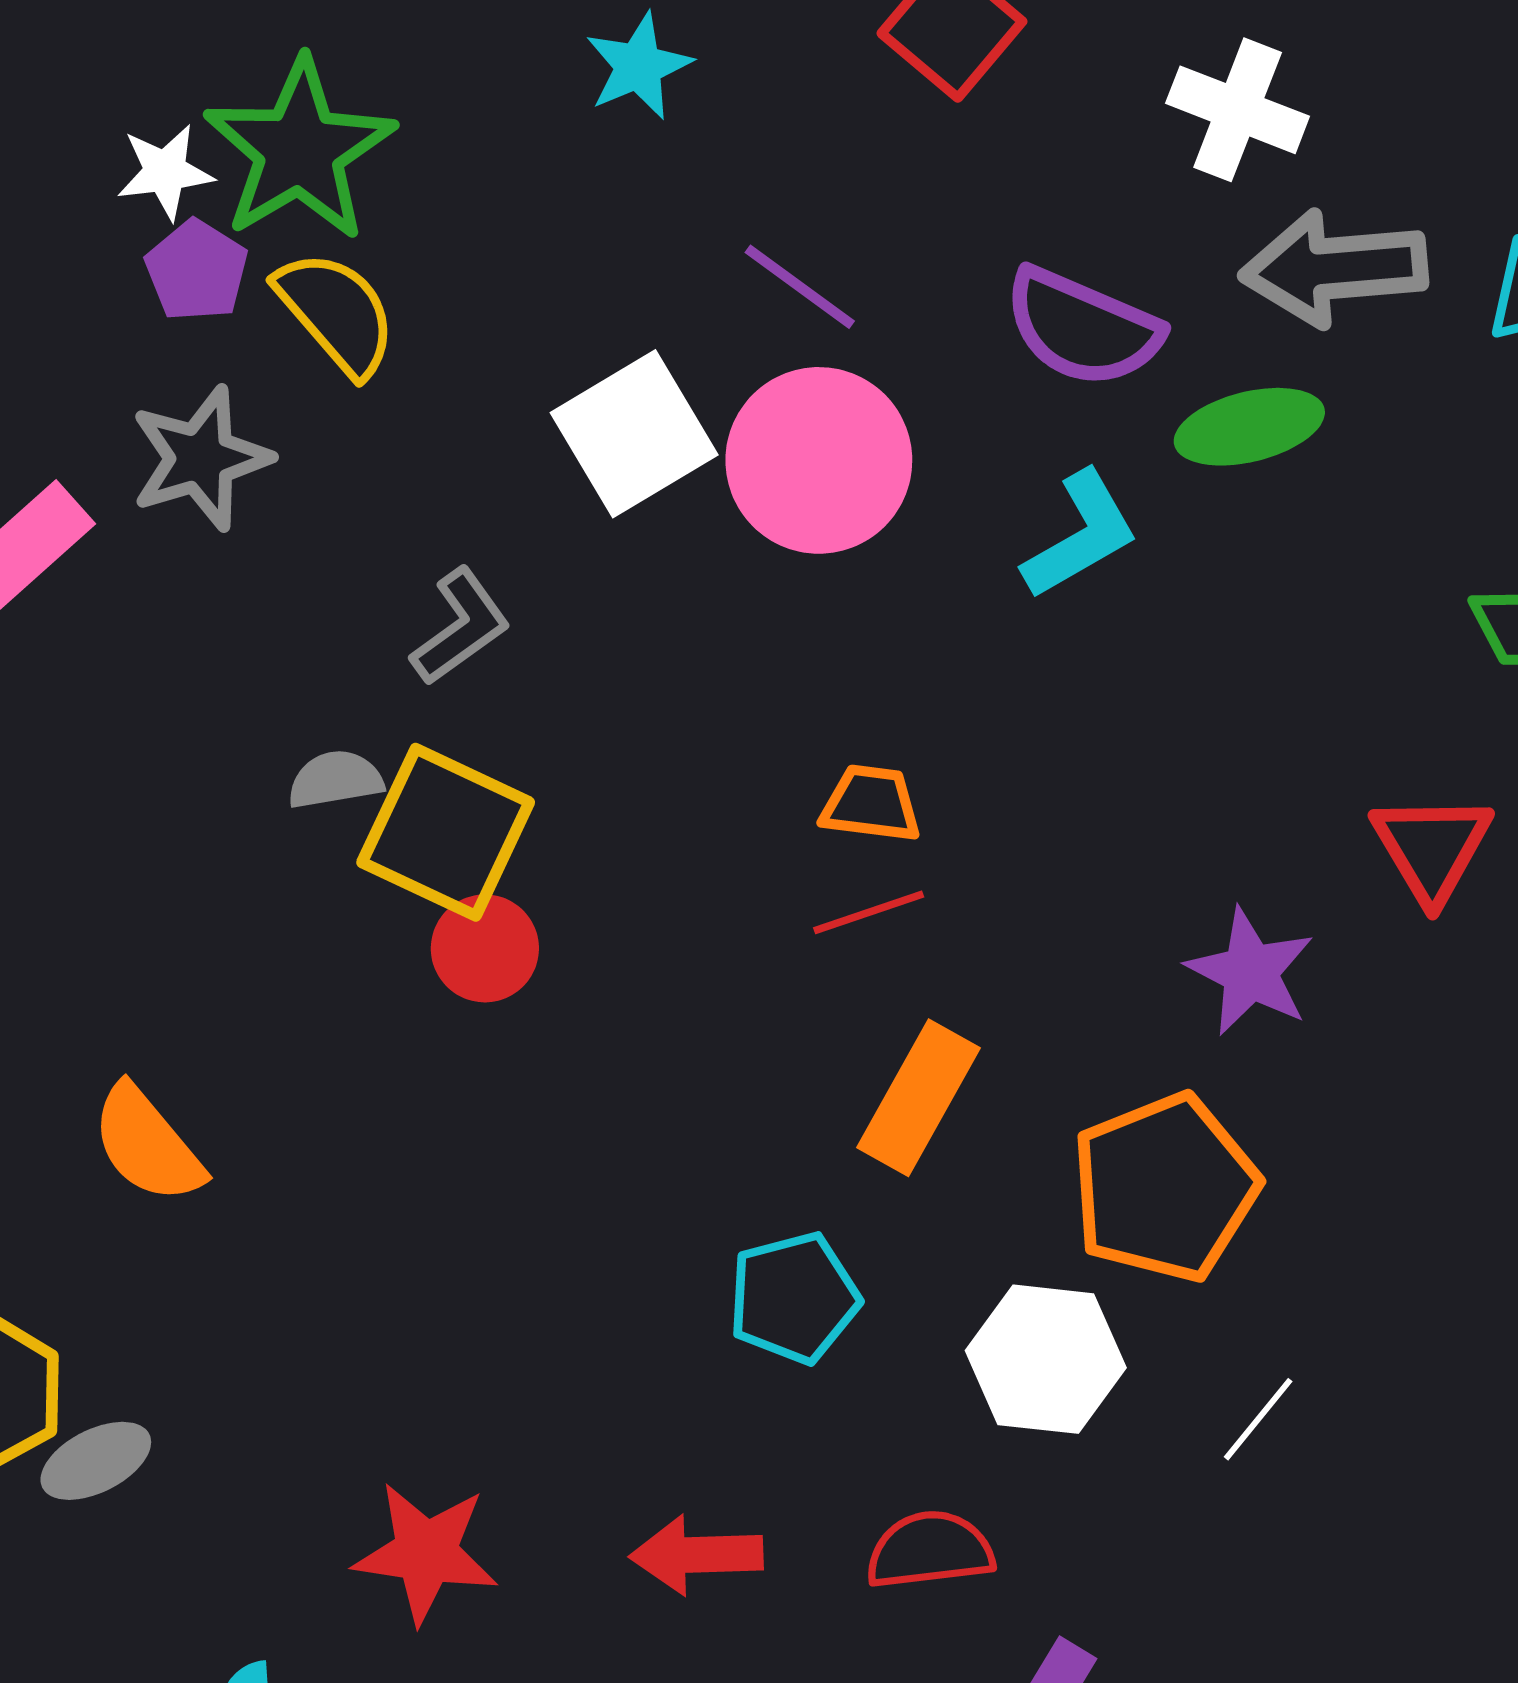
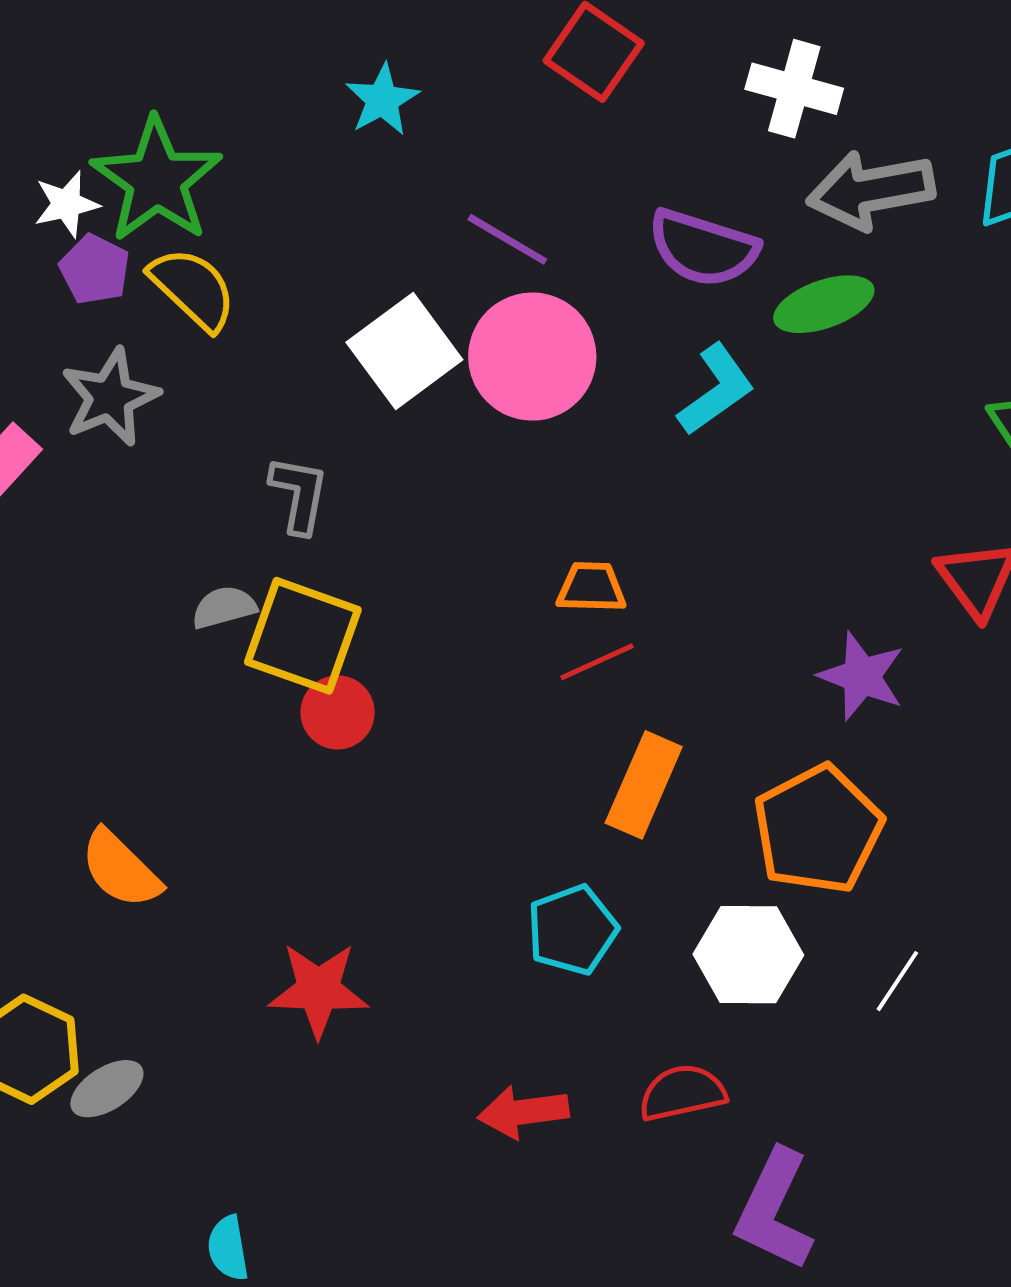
gray L-shape: (461, 627) -> (299, 495), turned -38
red star: (426, 1553) -> (318, 990), moved

